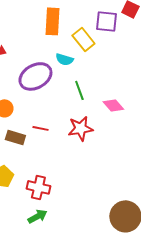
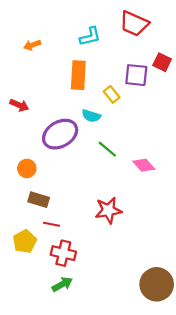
yellow rectangle: (83, 39) -> (112, 94), size x0.7
green line: (79, 90) -> (107, 149), turned -30
red line: (40, 128) -> (51, 224), moved
red star: (80, 128) -> (108, 210), moved

